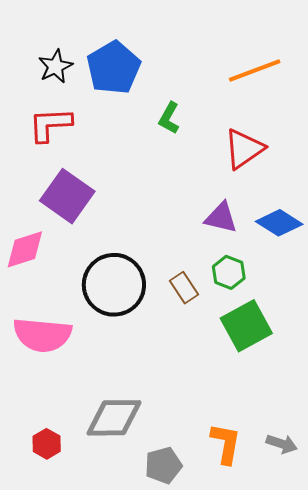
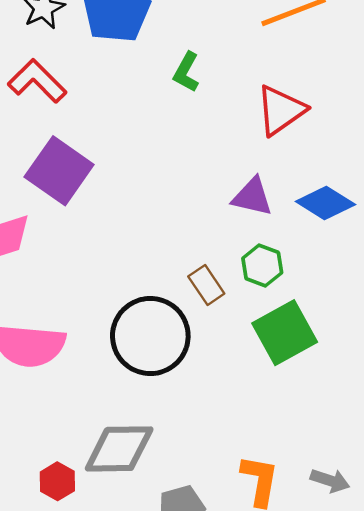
red L-shape: (50, 125) -> (37, 81), turned 48
black circle: (114, 285) -> (150, 336), moved
red hexagon: (47, 444) -> (57, 481), moved

